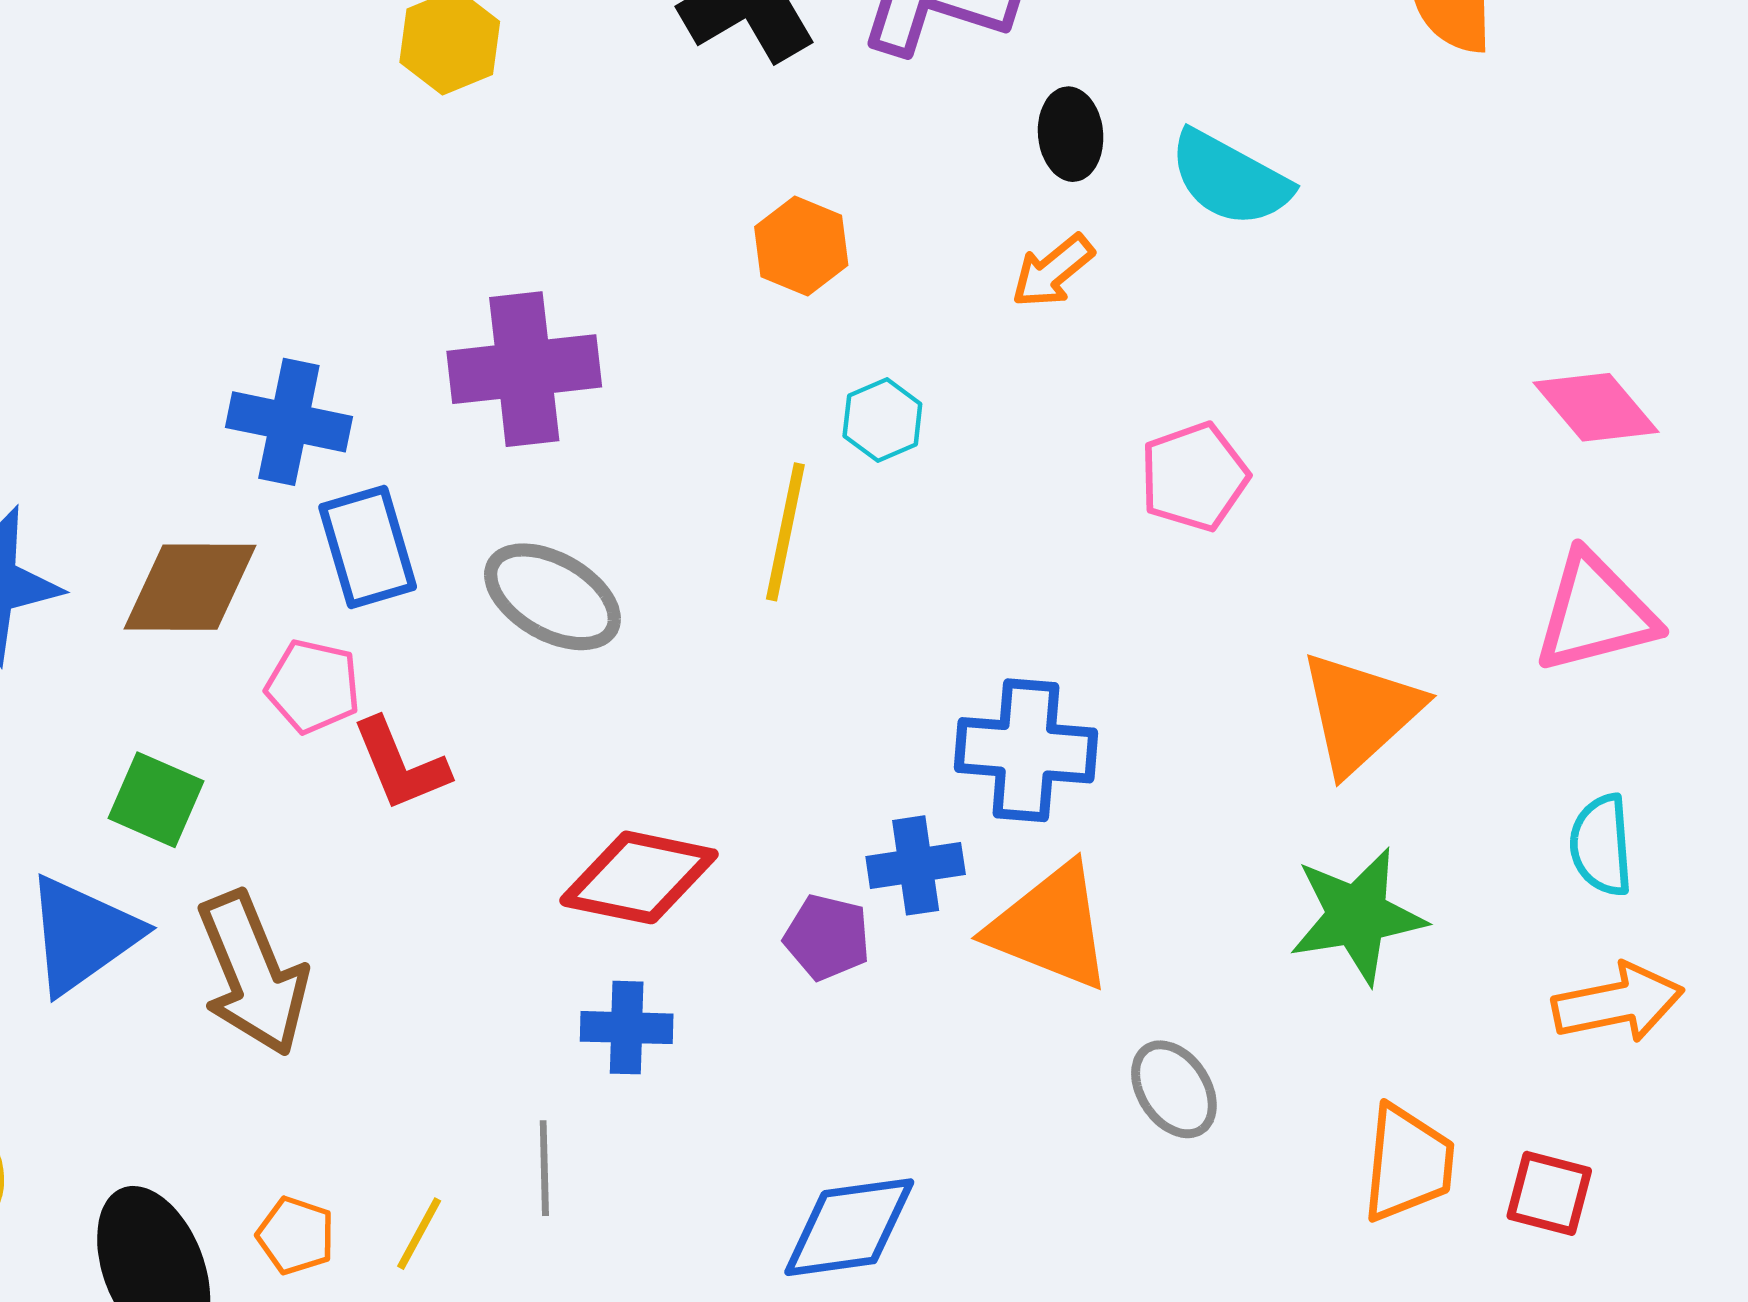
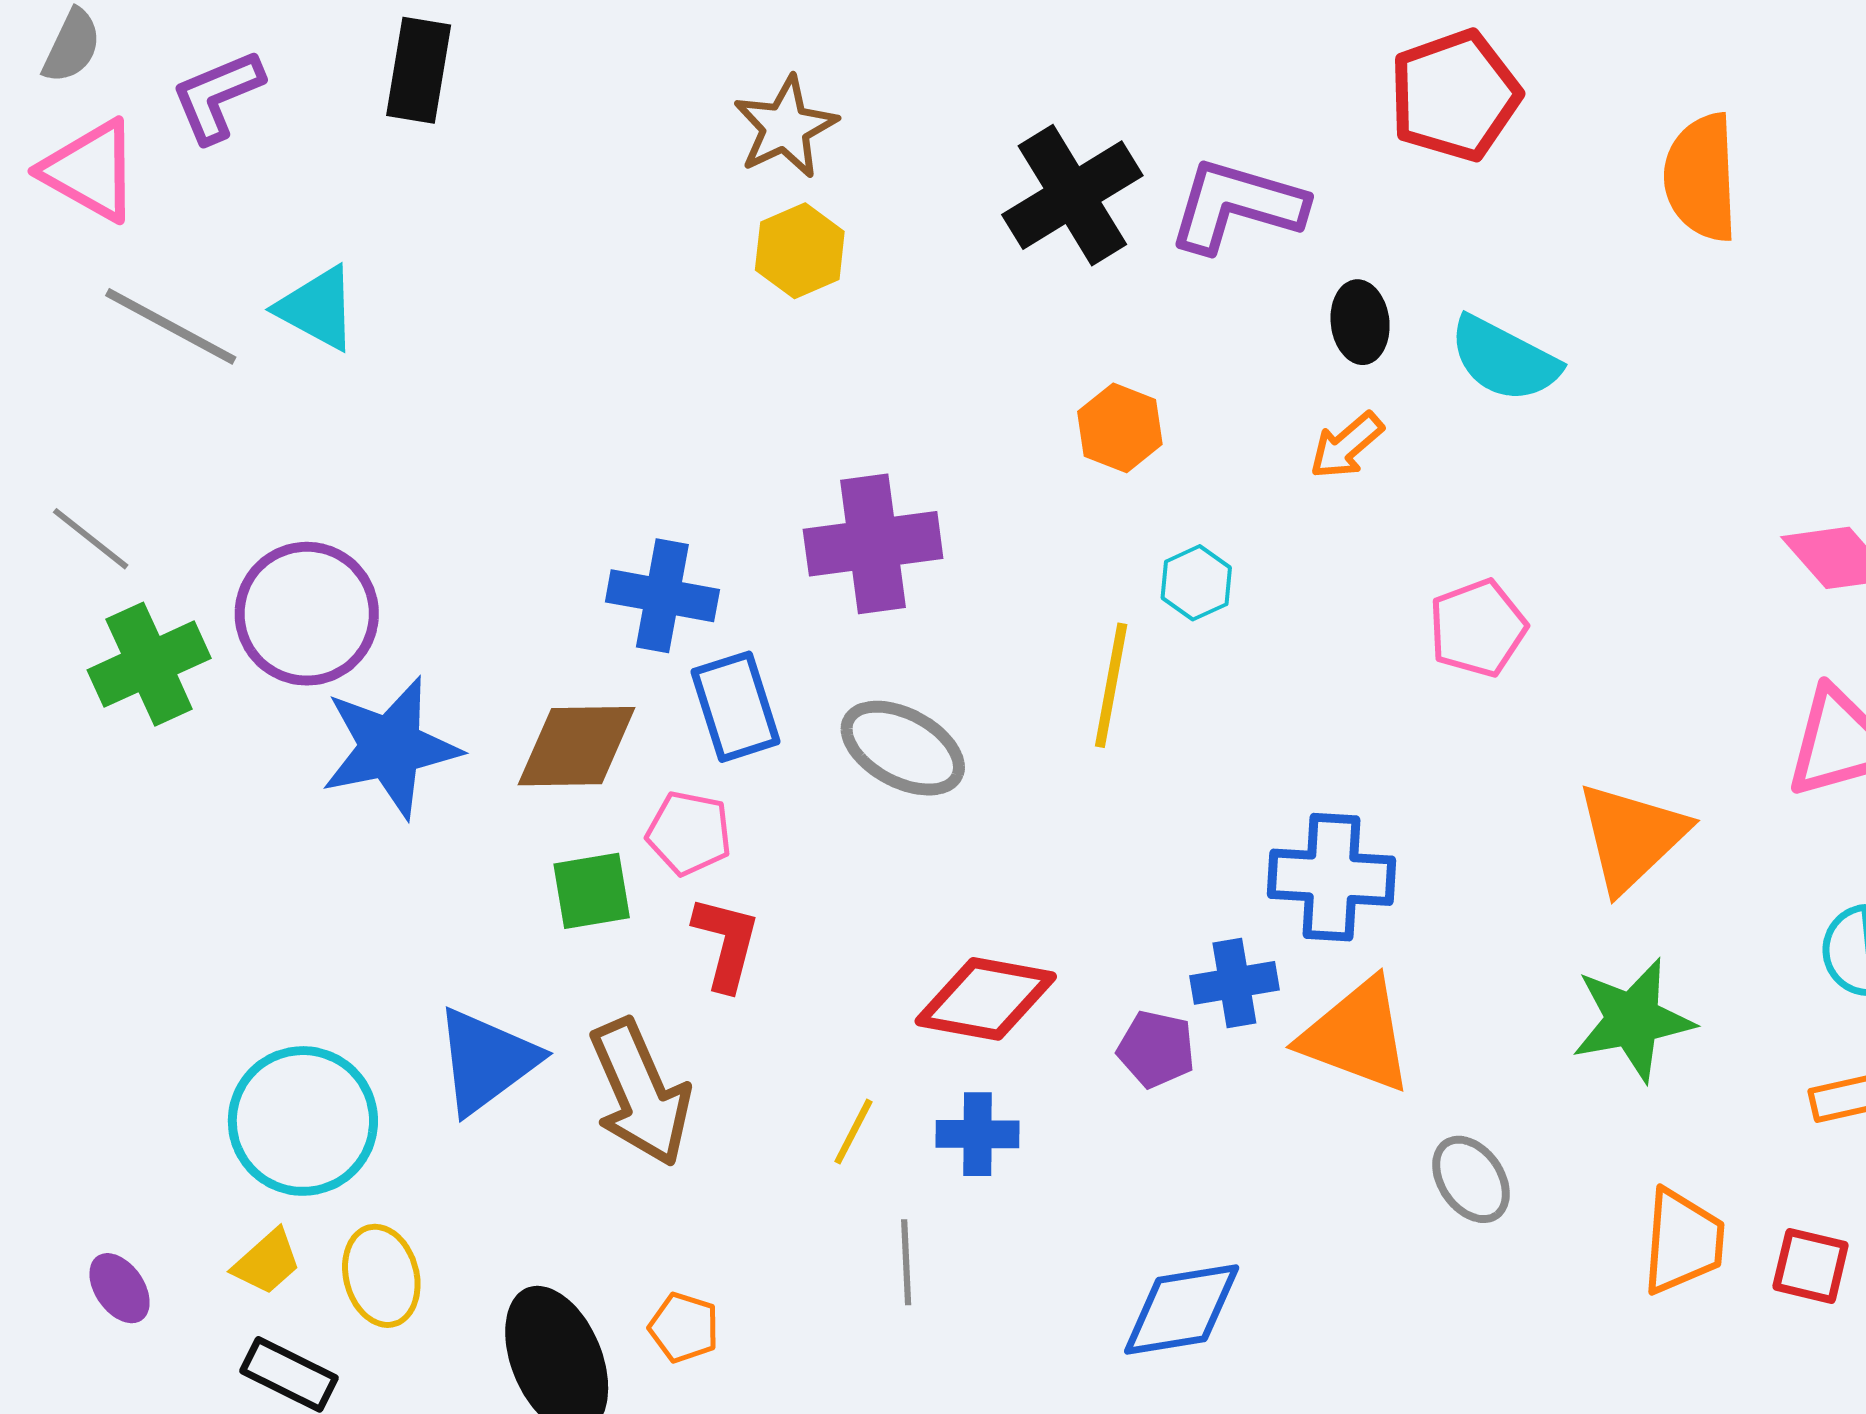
red L-shape: (400, 765) -> (726, 943), moved, turned -142
green square: (156, 800) -> (592, 891), moved, turned -32
yellow line: (419, 1234) -> (853, 1132), moved

